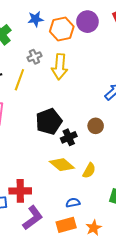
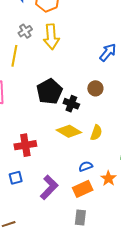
black cross: (69, 137) -> (71, 104), turned -35
red cross: (20, 191) -> (25, 145), moved
orange star: (94, 228) -> (108, 178), moved

